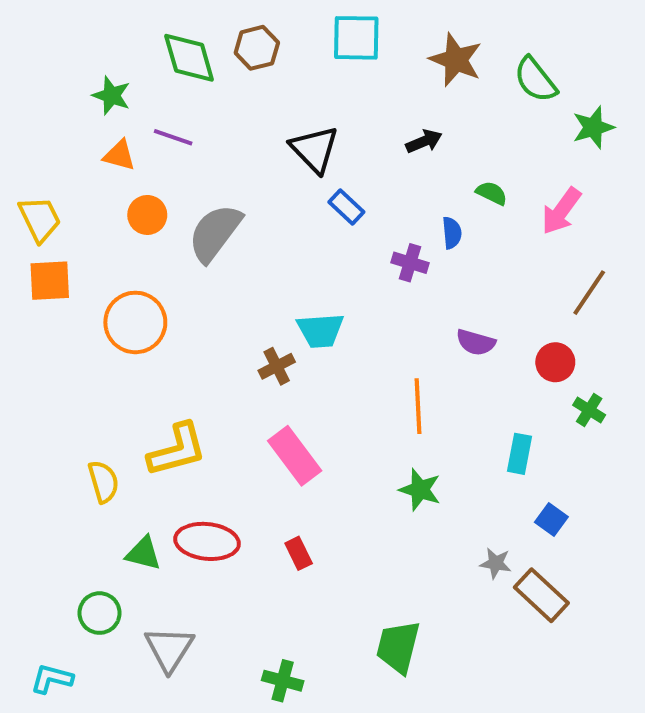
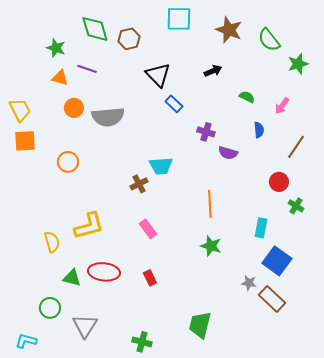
brown hexagon: (257, 48) -> (129, 39), moved
pink arrow: (561, 211) -> (282, 106), size x0.7
gray semicircle: (215, 233) -> (108, 117), turned -132
blue semicircle: (452, 233) -> (259, 130), moved
orange circle: (135, 322) -> (68, 162), size x0.7
purple semicircle: (476, 342) -> (228, 153), moved
pink rectangle: (295, 456) -> (148, 229), size x0.7
blue square: (551, 519) -> (277, 261), size x1.8

